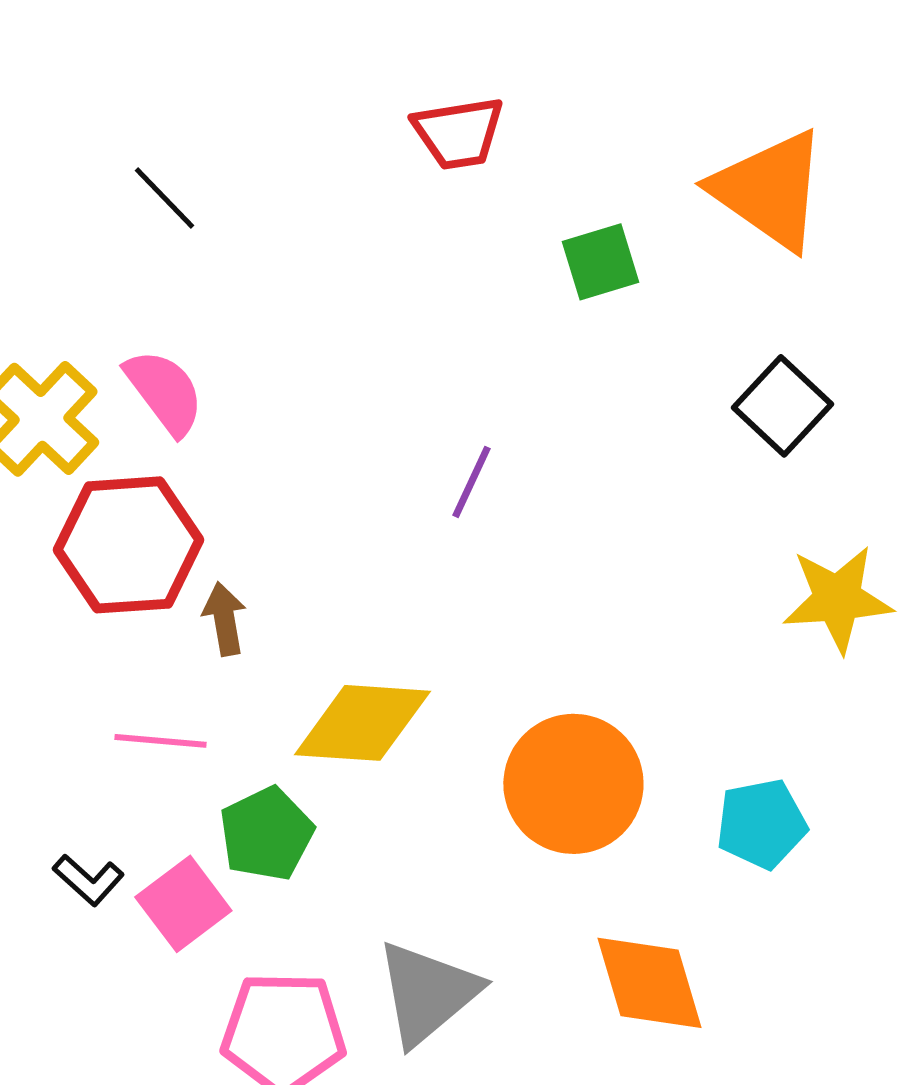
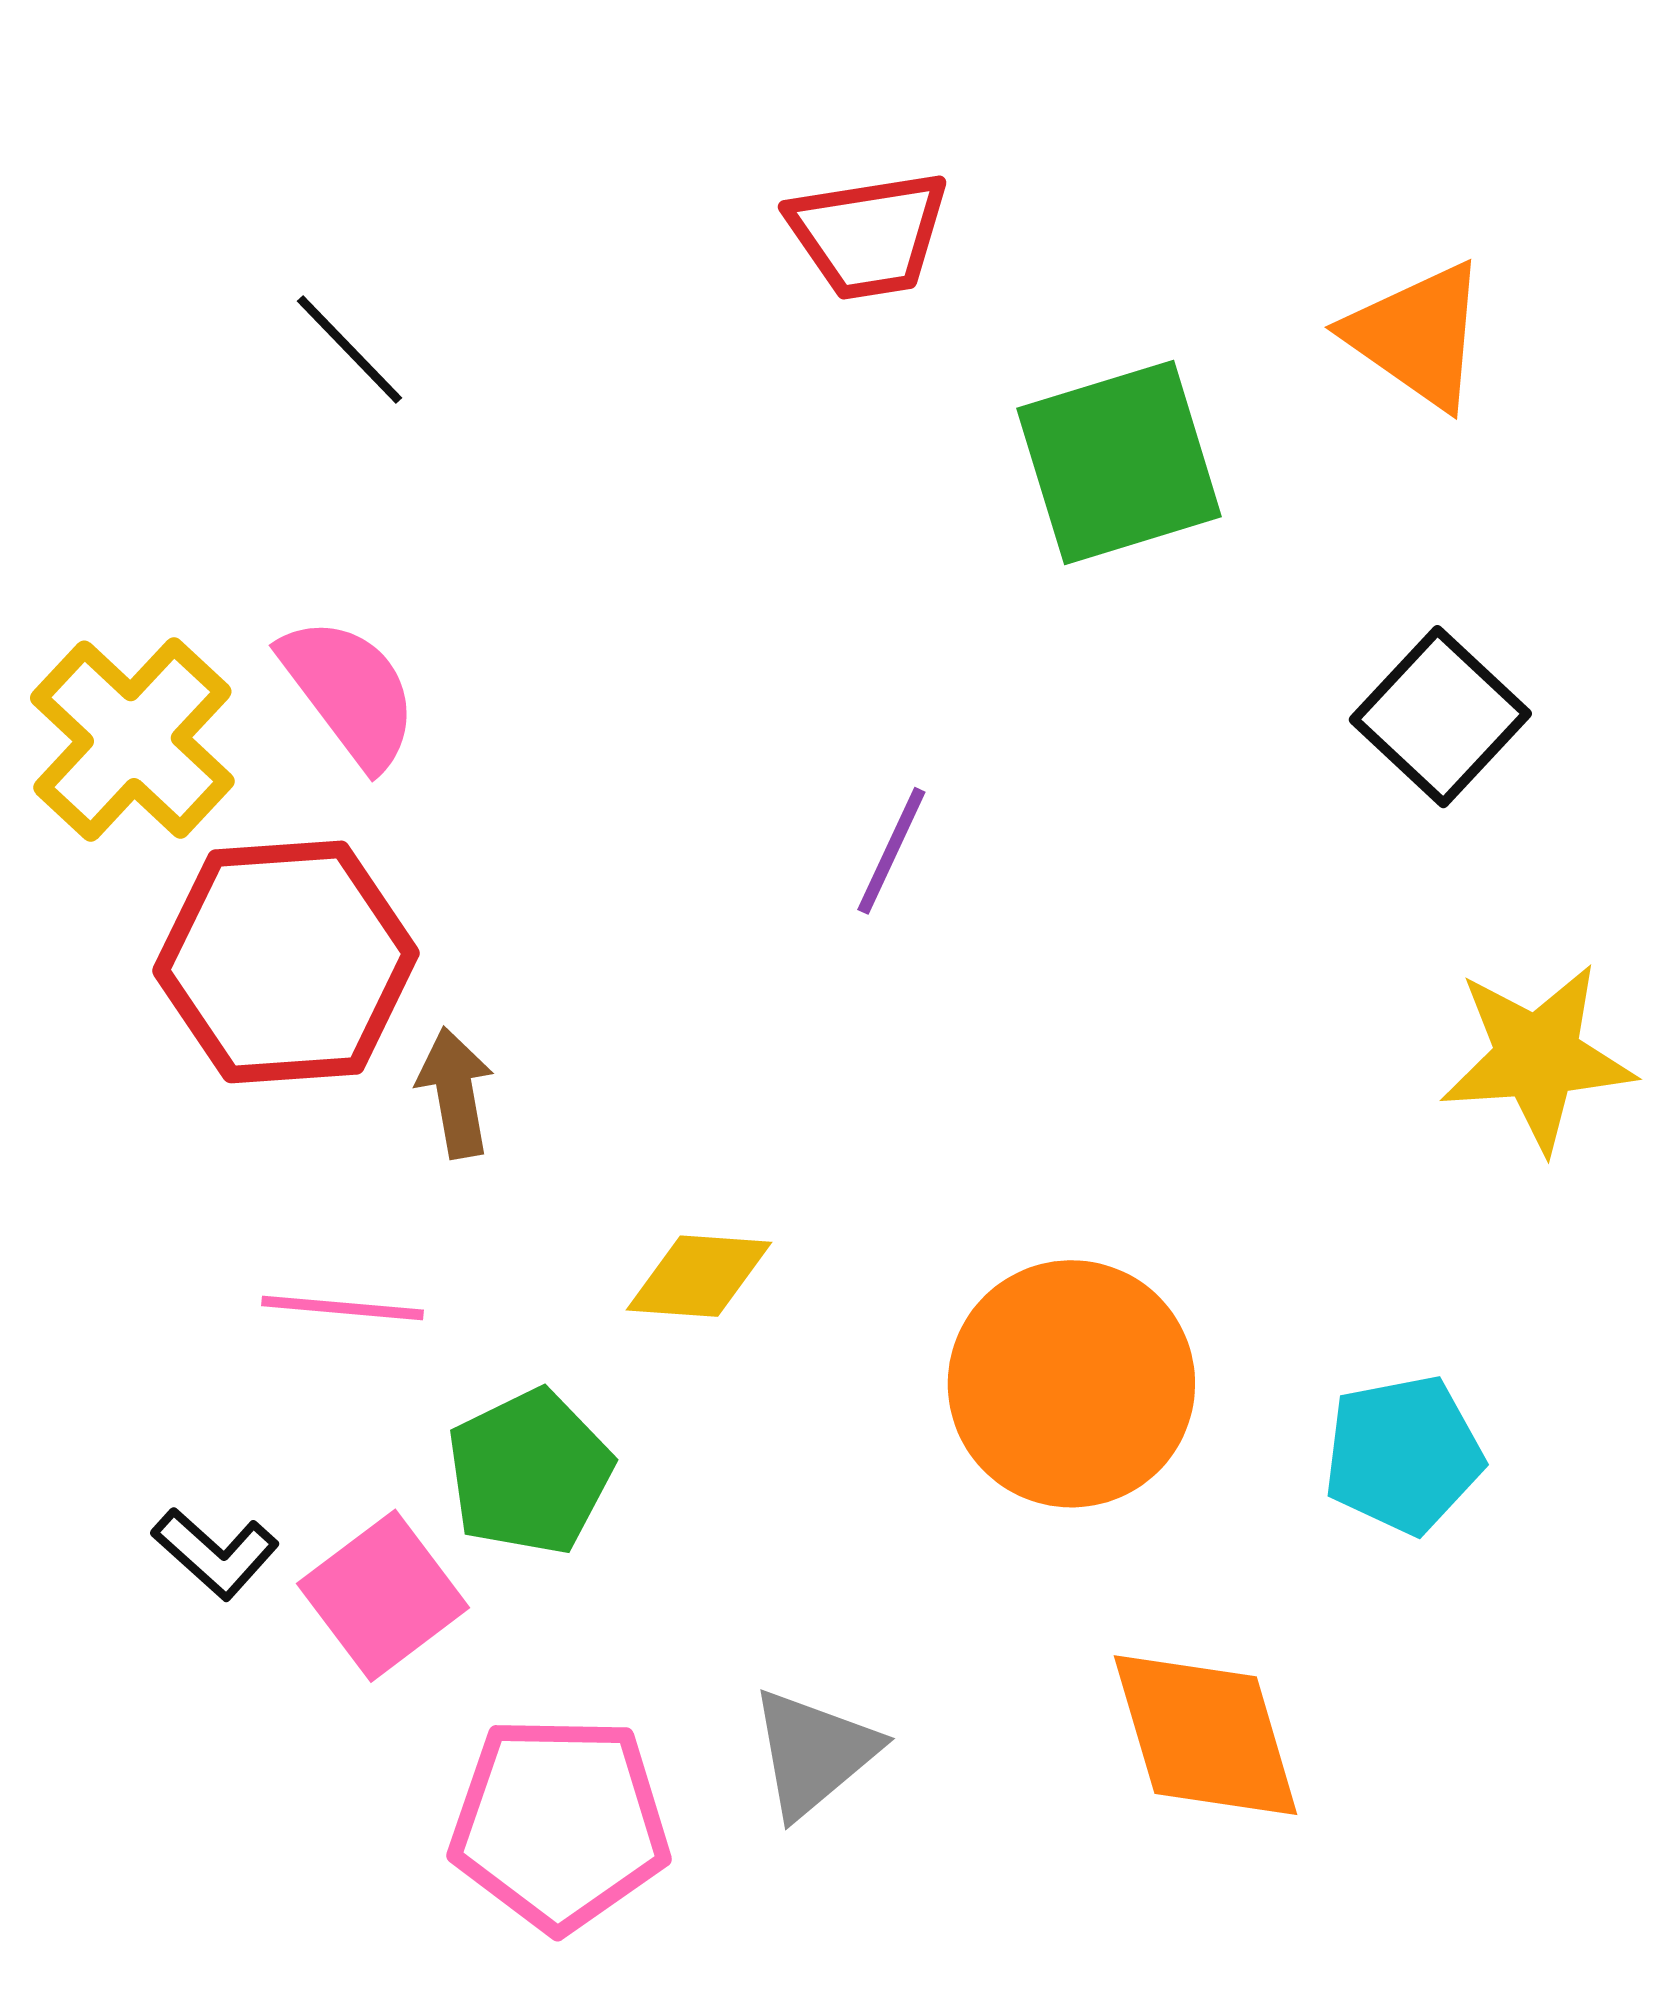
orange triangle: (769, 190) -> (1417, 335), size x0.7
green square: (600, 262) -> (1119, 462), size x1.5
yellow diamond: (362, 723) -> (699, 1276), size x0.6
gray triangle: (427, 993) -> (814, 1753), size x0.7

